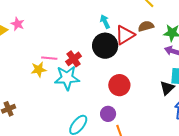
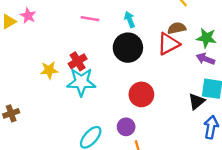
red triangle: (125, 35) -> (168, 44), moved
pink line: (49, 58) -> (90, 19), moved
red cross: (74, 59) -> (78, 61), moved

